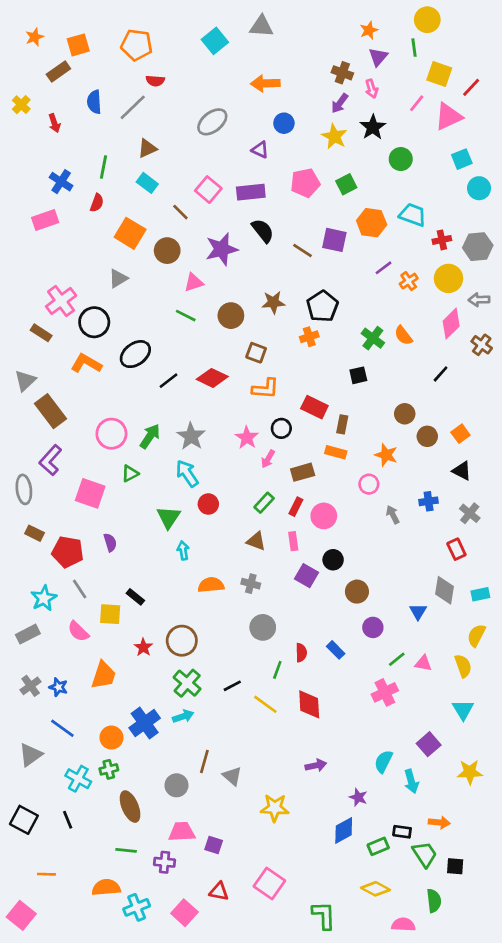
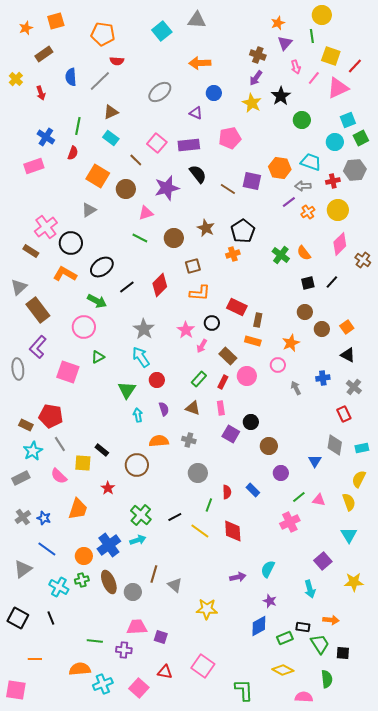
orange square: (78, 45) -> (56, 21), moved
pink arrow: (372, 89) -> (296, 67), moved
green square: (346, 184) -> (361, 138), moved
cyan circle: (479, 188) -> (335, 142), moved
gray hexagon: (478, 247) -> (355, 170), moved
gray arrow: (479, 300) -> (303, 186), moved
brown star: (273, 302) -> (206, 228), turned 30
brown square: (256, 353) -> (193, 266), turned -35
black square: (358, 375) -> (308, 283), moved
red diamond: (212, 378) -> (160, 285), turned -70
green arrow: (150, 436) -> (97, 301), moved, turned 84
orange star: (386, 455) -> (291, 343), turned 30
brown rectangle: (303, 472) -> (228, 356), turned 60
pink circle: (324, 516) -> (247, 376), moved
brown rectangle: (35, 533) -> (26, 425), moved
purple semicircle: (110, 542) -> (164, 409), moved
brown circle: (182, 641) -> (137, 465), moved
cyan semicircle: (383, 761) -> (268, 569), moved
brown ellipse: (130, 807) -> (109, 582), moved
pink square: (21, 915) -> (16, 690), turned -30

